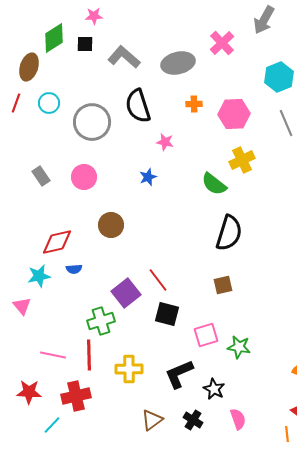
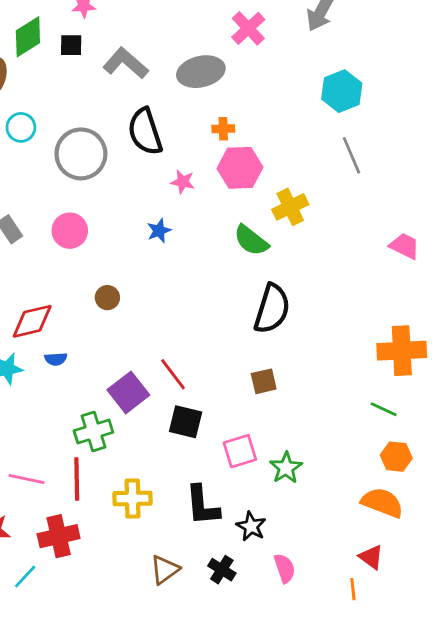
pink cross: (222, 43) -> (248, 28), moved
pink hexagon: (234, 114) -> (240, 168), moved
brown circle: (111, 225) -> (107, 298), size x0.7
green star: (239, 347) -> (286, 468), turned 30
black L-shape: (179, 374) -> (202, 505), turned -72

